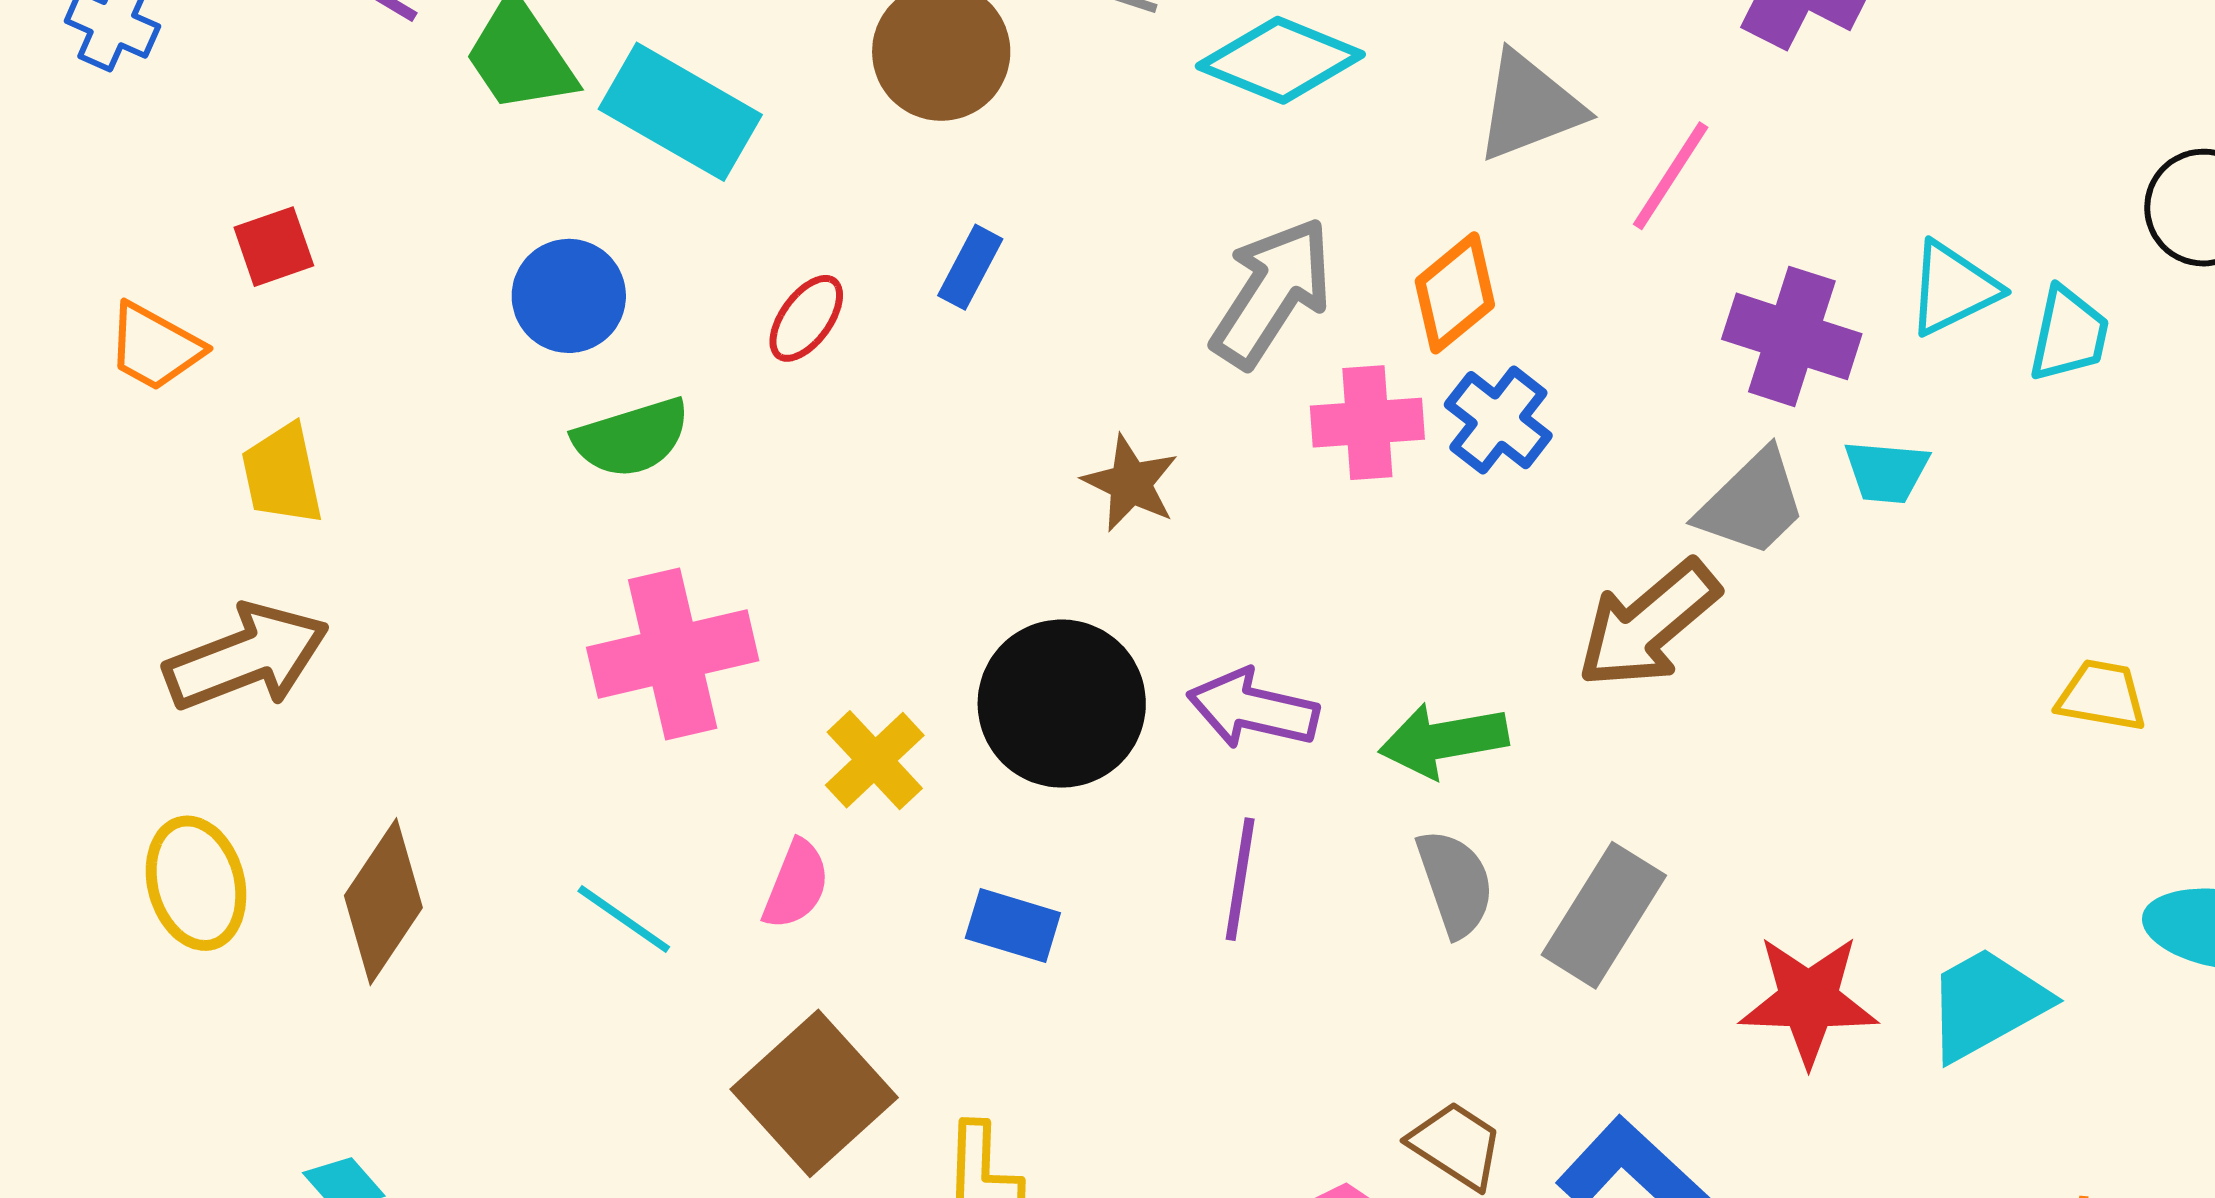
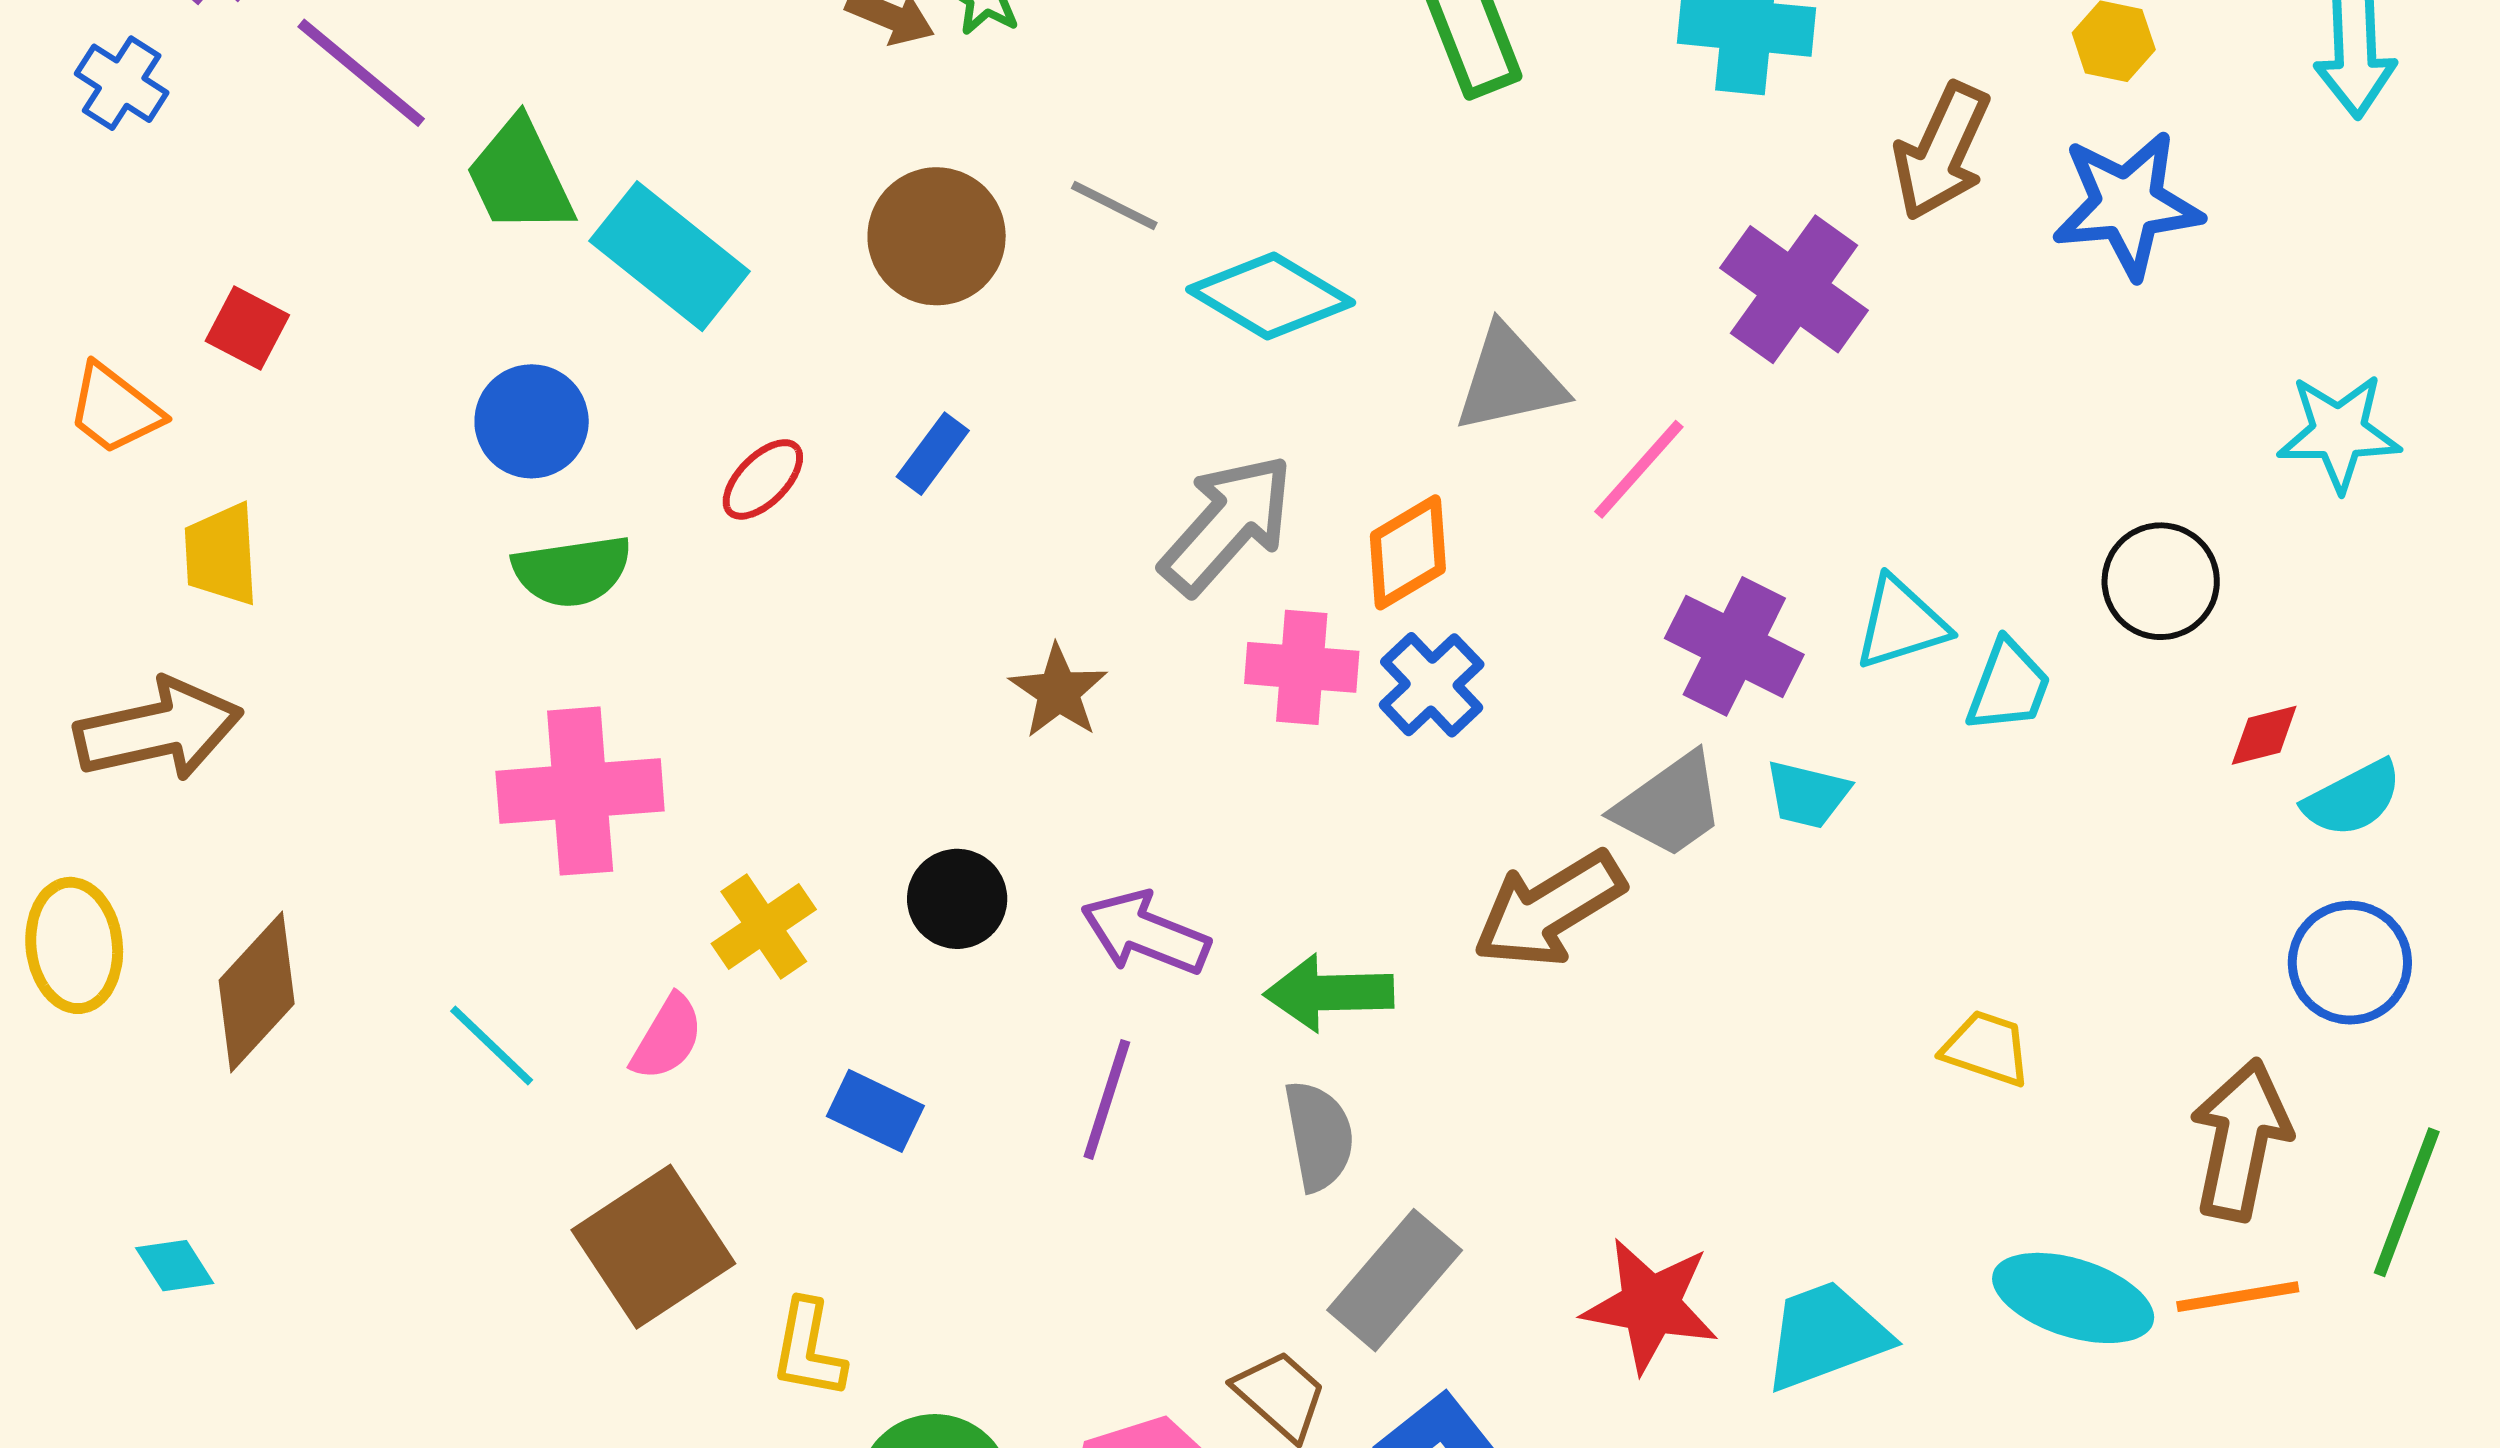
red square: (274, 247) -> (247, 328), turned 38
black circle: (1062, 704) -> (957, 899), size x0.6
gray rectangle: (1604, 915) -> (1395, 1280), moved

